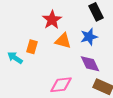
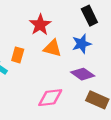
purple diamond: (90, 64) -> (83, 74), turned -30

